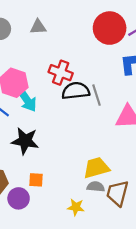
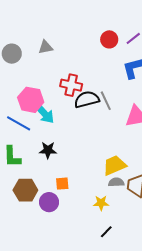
red circle: (110, 28) -> (109, 39), size x0.6
black star: (25, 141) -> (48, 150), size x0.7

